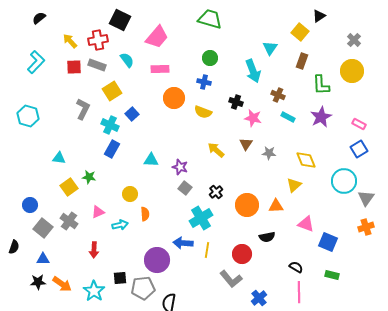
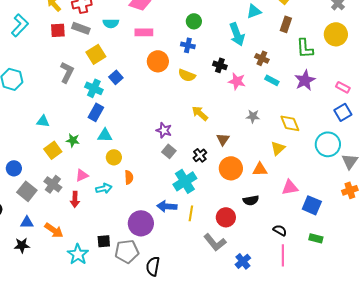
cyan triangle: (270, 48) -> (254, 11), turned 35
cyan semicircle: (127, 60) -> (111, 23), turned 126
brown triangle: (246, 144) -> (223, 139), moved
cyan triangle: (151, 160) -> (105, 135), moved
pink triangle: (306, 224) -> (290, 187), turned -30
red arrow: (94, 250) -> (75, 199), moved
orange arrow: (62, 284) -> (54, 230), moved

